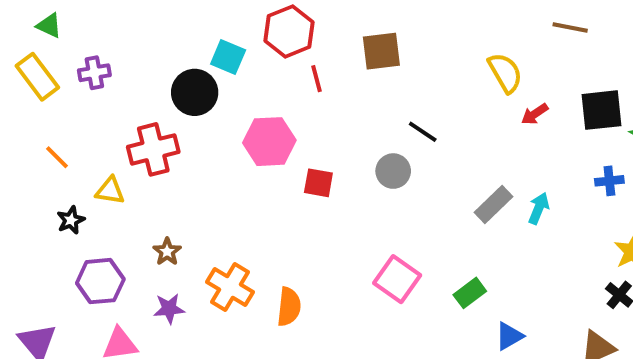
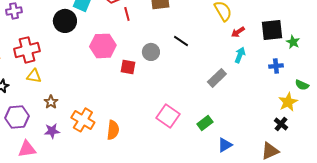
red cross: (153, 149) -> (27, 50), moved
gray circle: (393, 171) -> (151, 52), moved
yellow triangle: (110, 191) -> (34, 76), moved
cyan arrow: (539, 208) -> (240, 55), moved

